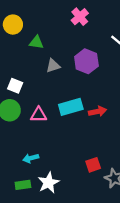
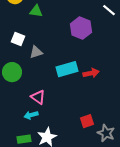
gray triangle: (53, 66) -> (36, 52), moved
white square: (15, 86) -> (18, 39), moved
pink triangle: (39, 115) -> (38, 97), moved, turned 35

